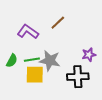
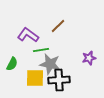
green line: (32, 60) -> (41, 50), moved
black cross: (78, 77) -> (59, 80), moved

